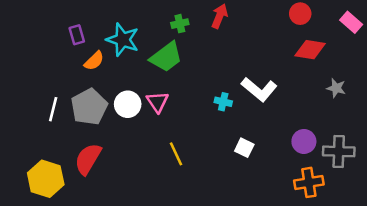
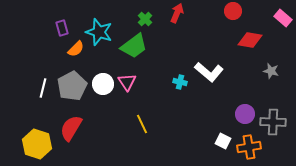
red circle: (300, 14) -> (233, 11), moved
green cross: (180, 24) -> (145, 19), turned -32
white square: (244, 148) -> (223, 141), moved

